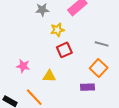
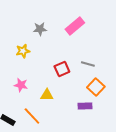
yellow star: (57, 30) -> (23, 51), moved
gray line: (102, 44) -> (88, 64), moved

